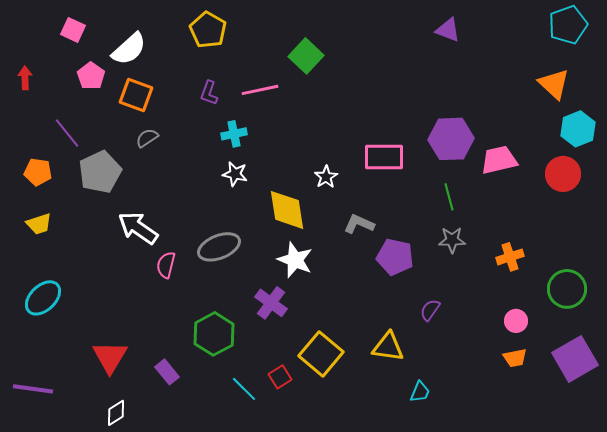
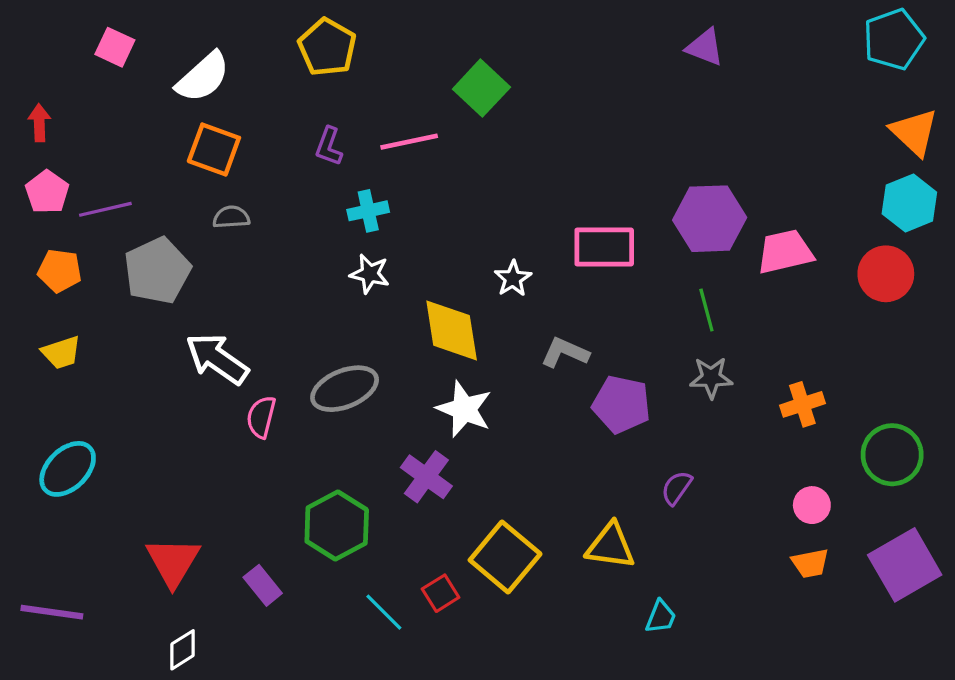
pink pentagon: (91, 76) -> (47, 192), moved
orange triangle: (554, 84) -> (914, 132), moved
purple line: (67, 133) -> (105, 209), turned -64
gray semicircle: (147, 138) -> (231, 217), turned 30

